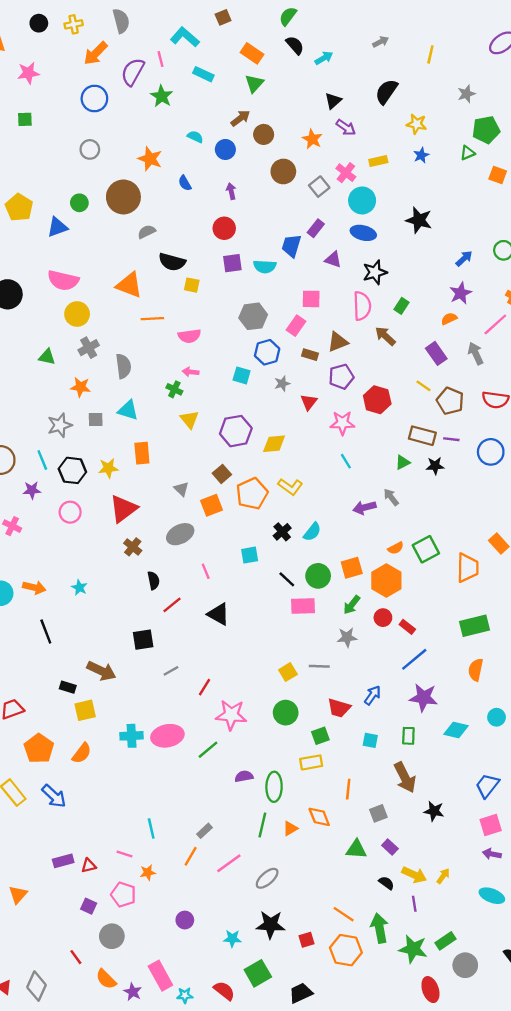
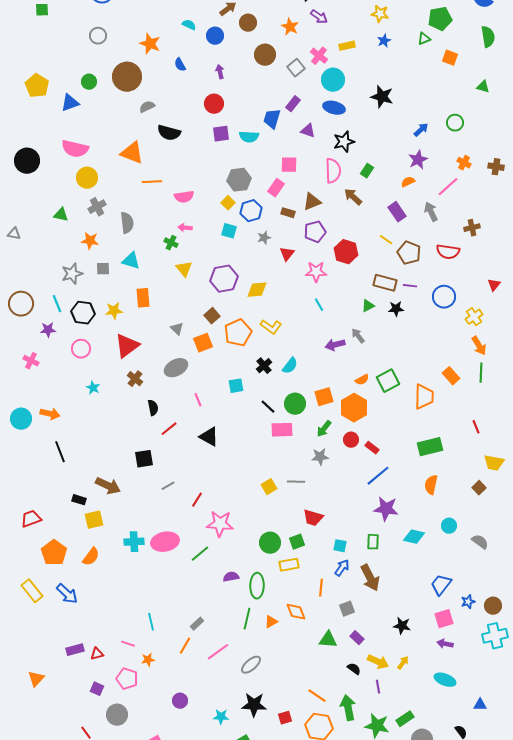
yellow square: (192, 285) -> (228, 203), moved, turned 32
cyan star: (79, 587) -> (93, 388), moved
blue arrow: (373, 695) -> (342, 568), moved
green circle: (286, 713) -> (270, 543), moved
black star: (434, 811) -> (402, 626), moved

